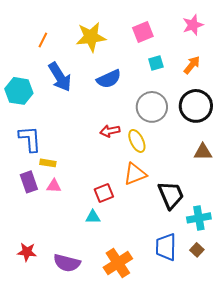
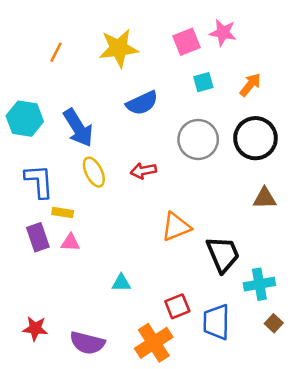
pink star: (193, 25) -> (223, 33), moved, turned 30
blue arrow: (60, 77) -> (78, 128), moved
yellow ellipse: (137, 141) -> (94, 172), moved
red square: (104, 193) -> (177, 306), moved
brown square: (197, 250) -> (274, 323), moved

